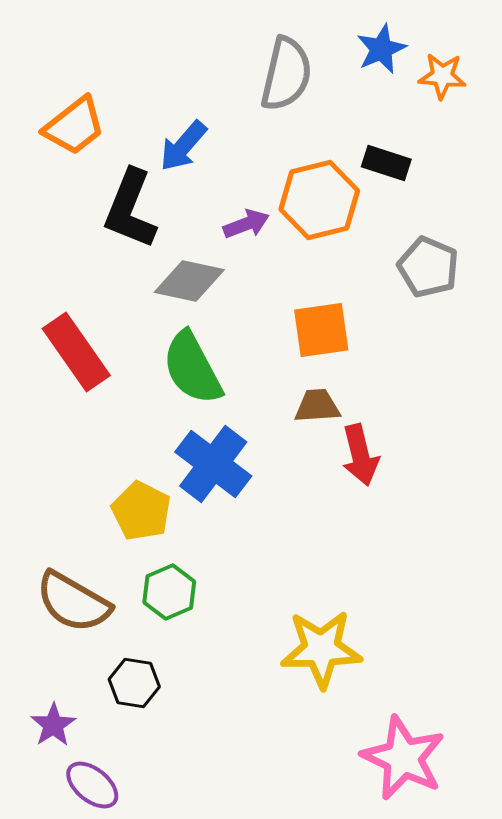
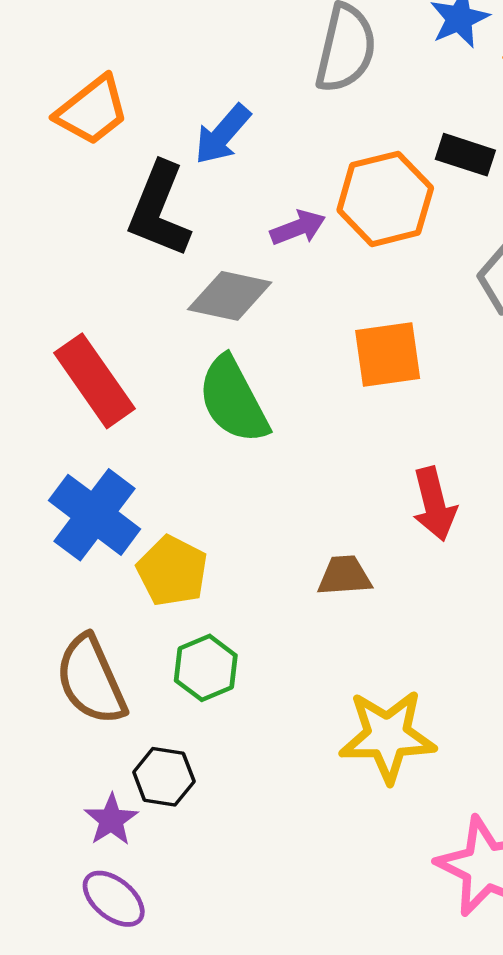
brown trapezoid: (317, 406) -> (345, 576), moved
blue cross: (213, 464) -> (94, 515), moved
brown semicircle: (73, 602) -> (91, 680), turned 36
purple star: (53, 725) -> (111, 820), moved

